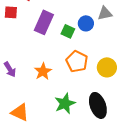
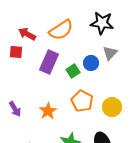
gray triangle: (105, 13) -> (110, 53), turned -35
green square: (68, 31) -> (73, 71), turned 32

